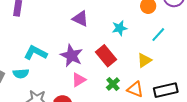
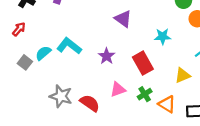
purple star: (72, 56) -> (107, 56), size x0.7
cyan semicircle: (21, 74) -> (43, 53), moved, turned 133
pink triangle: (79, 80) -> (118, 90), moved

